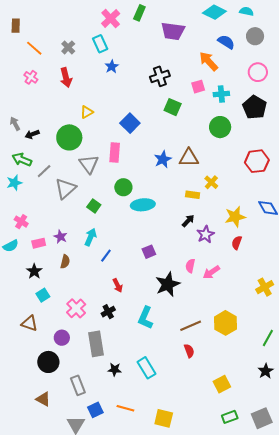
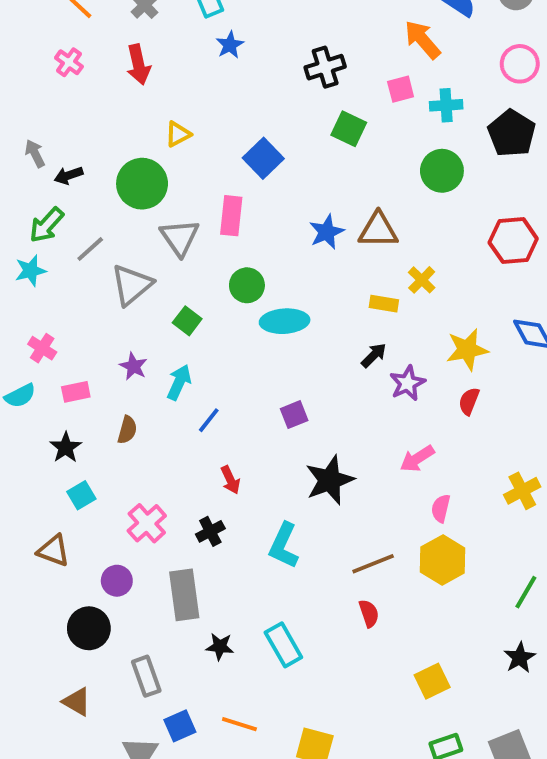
green arrow: (22, 160) -> (47, 225), turned -72
purple star: (61, 237) -> (133, 366), moved
pink semicircle: (190, 266) -> (441, 508), moved

